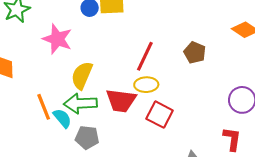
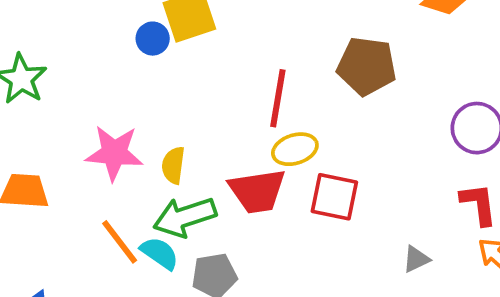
pink star: (57, 39) -> (114, 153), moved
brown pentagon: (195, 53) -> (367, 66), size x1.4
yellow semicircle: (82, 75) -> (173, 165), size x0.7

